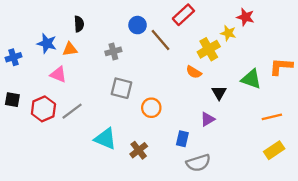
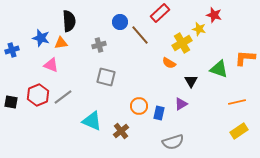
black semicircle: (79, 24) -> (69, 21), size x1.5
black square: (12, 100) -> (11, 102), moved
orange circle: (151, 108) -> (139, 106), moved
blue rectangle: (182, 139) -> (159, 113), moved

